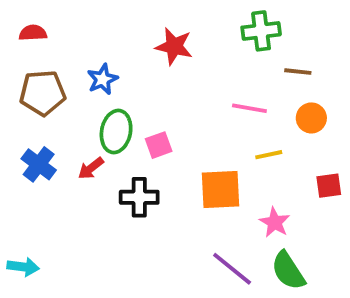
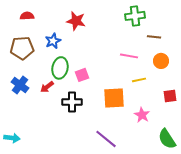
red semicircle: (33, 33) -> (27, 16), moved
red star: (174, 46) -> (76, 21), moved
purple line: (232, 269) -> (106, 139), moved
green semicircle: (288, 271) -> (167, 139), moved

